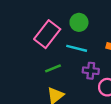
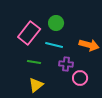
green line: (53, 68) -> (34, 62), turned 32

